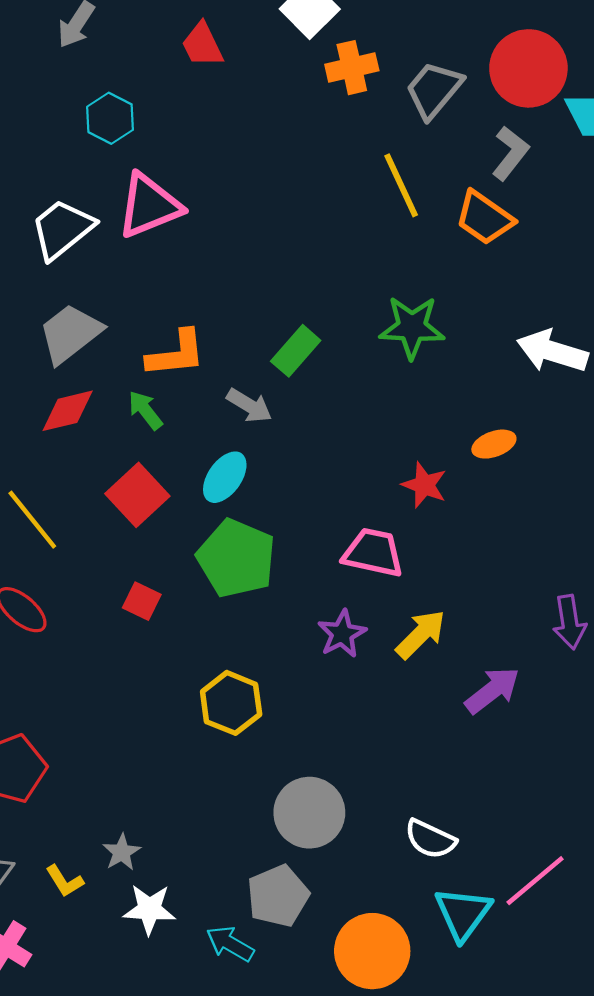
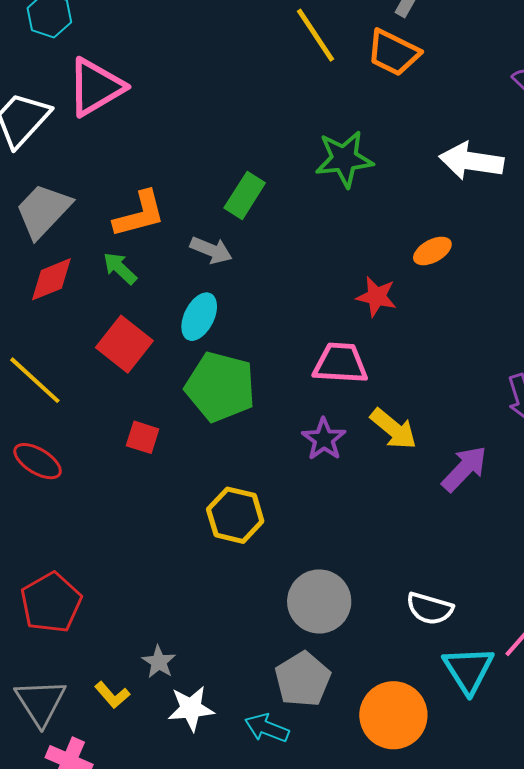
yellow arrow: (421, 634) -> (393, 429), turned 93

